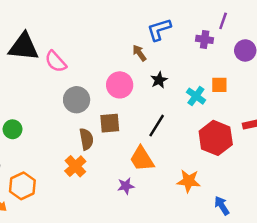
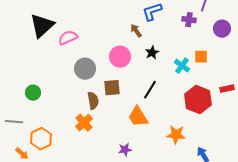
black triangle: (24, 47) -> (42, 26), turned -48
pink semicircle: (56, 62) -> (68, 38), turned 108
purple star: (126, 186) -> (125, 150), moved

